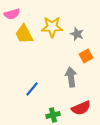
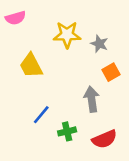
yellow trapezoid: (24, 34) -> (31, 66), moved
green cross: (53, 115) -> (67, 131), moved

